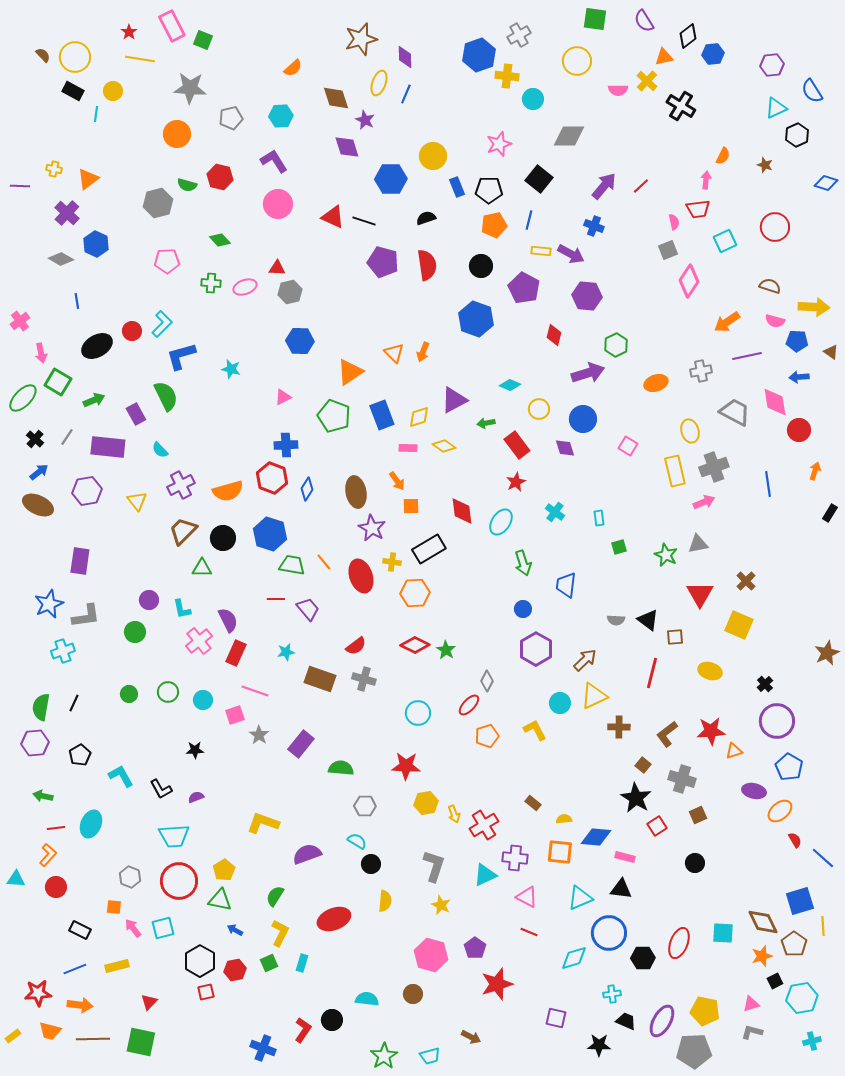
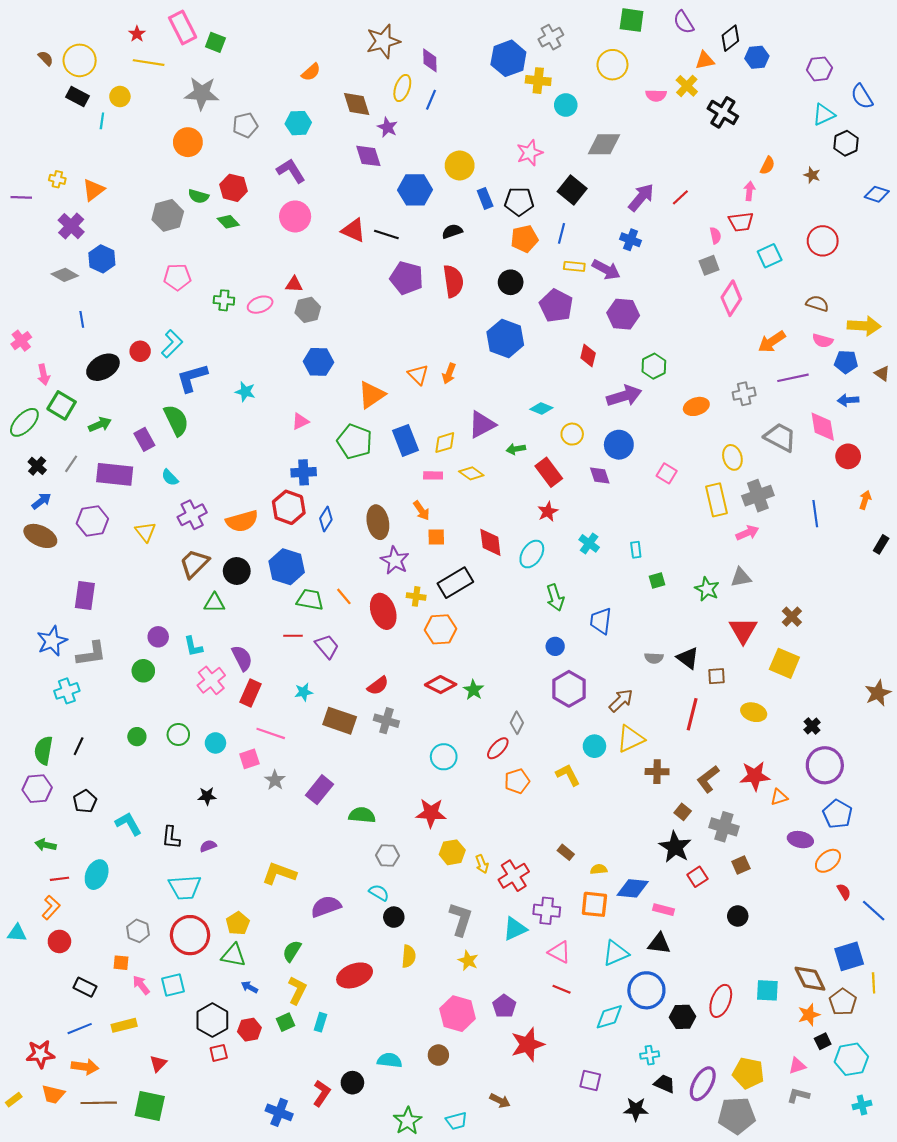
green diamond: (220, 240) -> (228, 222), moved
black L-shape: (161, 789) -> (171, 837), turned 35

